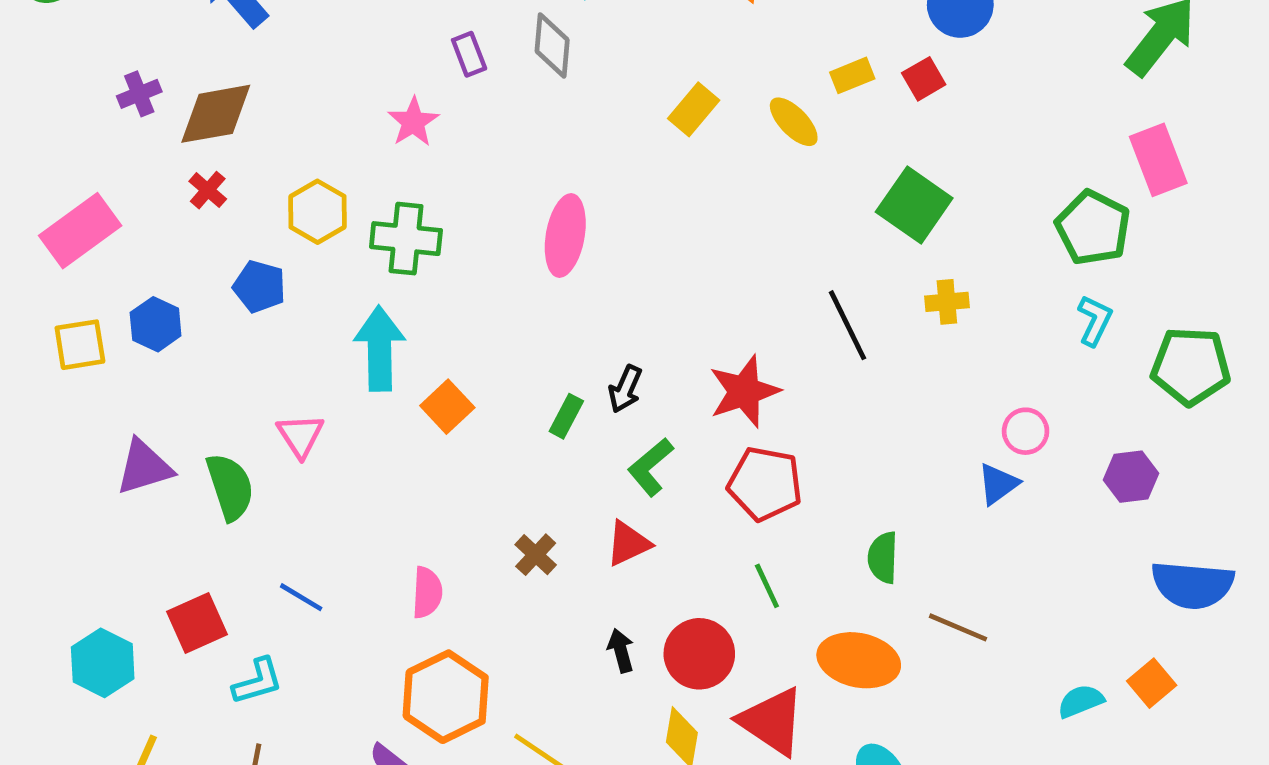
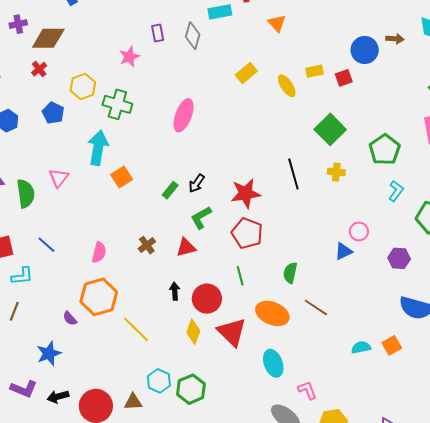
green pentagon: (1093, 228) -> (385, 150), moved

